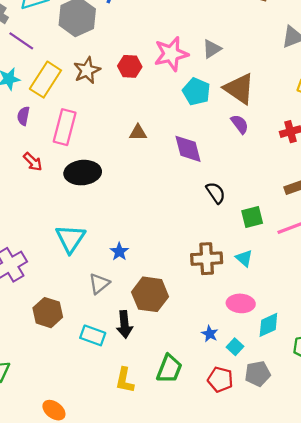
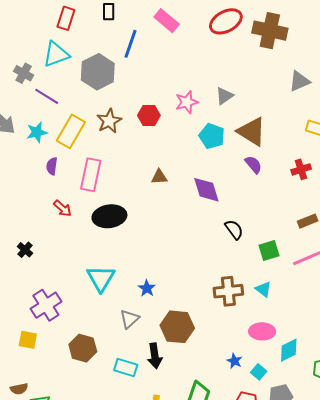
pink star: (171, 54) -> (187, 102), size x0.7

